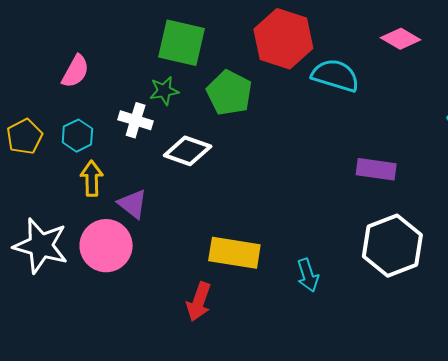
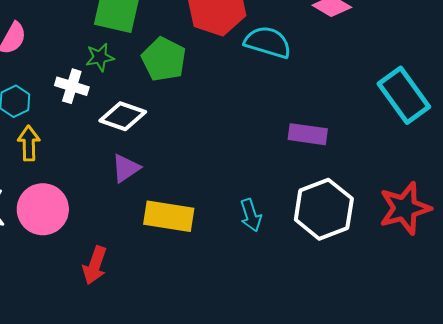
purple triangle: (133, 204) -> (126, 168), moved, turned 48
cyan arrow: (308, 275) -> (251, 215), moved
red arrow: (199, 302) -> (95, 265), moved

